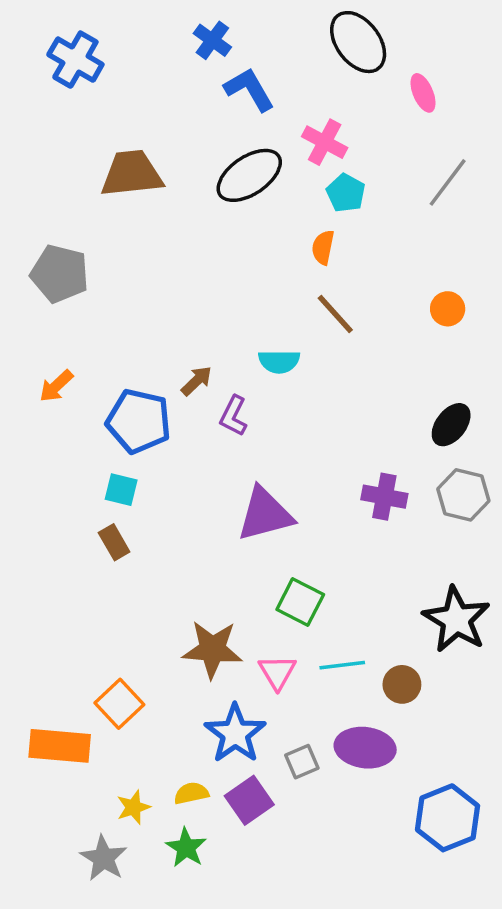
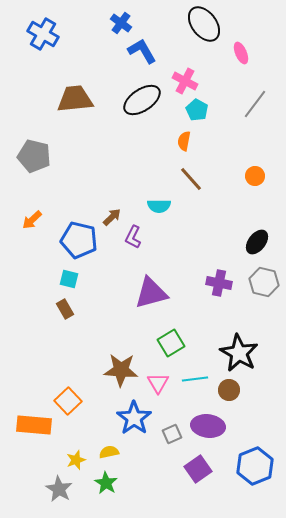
green square: (300, 602) -> (171, 343), turned 32
black star: (456, 619) -> (239, 353), moved
purple square: (249, 800) -> (198, 469), moved

